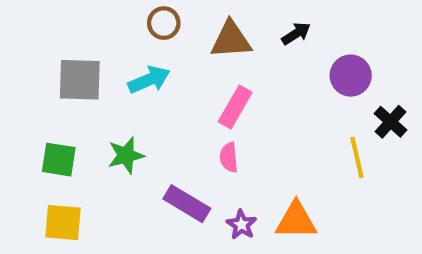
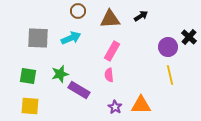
purple circle: (351, 76) -> (168, 47), moved
black cross: (391, 122) -> (189, 37), moved
purple rectangle: (187, 204) -> (79, 90), moved

